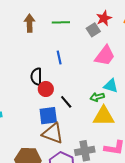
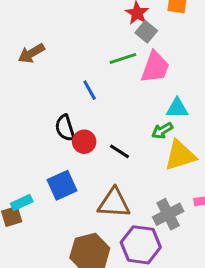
green line: (61, 22) -> (123, 59), moved
brown arrow: (30, 23) -> (31, 53), turned -102
gray square: (93, 30) -> (146, 32), moved
blue square: (48, 116) -> (62, 185), moved

